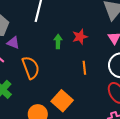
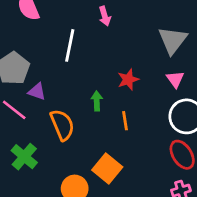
green arrow: (58, 41) -> (97, 101), moved
orange line: (84, 68) -> (125, 121), moved

